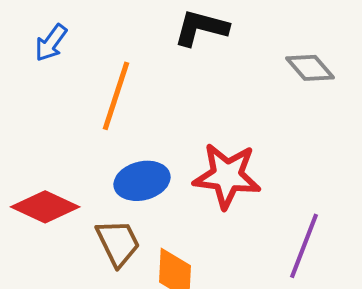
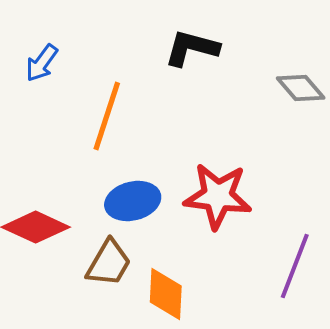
brown trapezoid: (118, 243) -> (109, 263), turned 56

